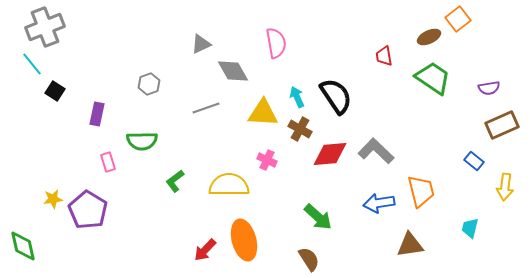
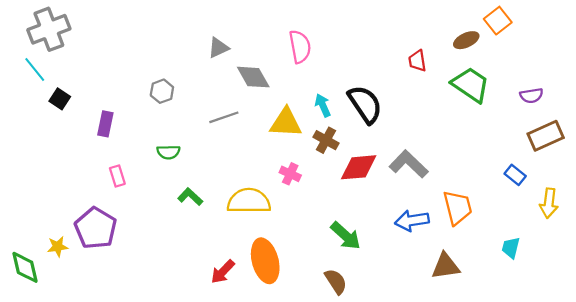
green semicircle: (142, 141) -> (168, 152), moved, size x0.7
green L-shape: (175, 181) -> (190, 197), turned 80
yellow star: (53, 199) -> (58, 247), moved

